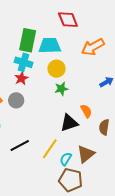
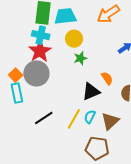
red star: (21, 78) -> (40, 51), size x1.6
gray circle: (16, 100) -> (36, 73), size x1.6
cyan semicircle: (66, 159) -> (90, 117), moved

